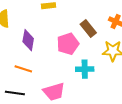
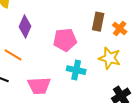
brown rectangle: (88, 28) -> (98, 22), moved, turned 36

